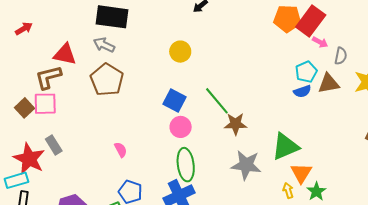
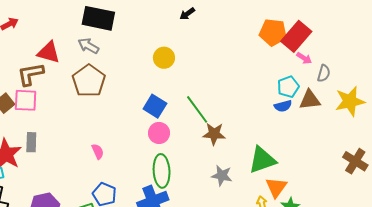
gray rectangle: (54, 145) -> (31, 142), turned 30
gray star: (246, 165) -> (222, 176), size x0.7

